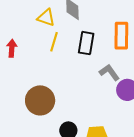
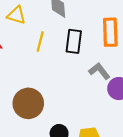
yellow triangle: (46, 18) -> (16, 15), moved

